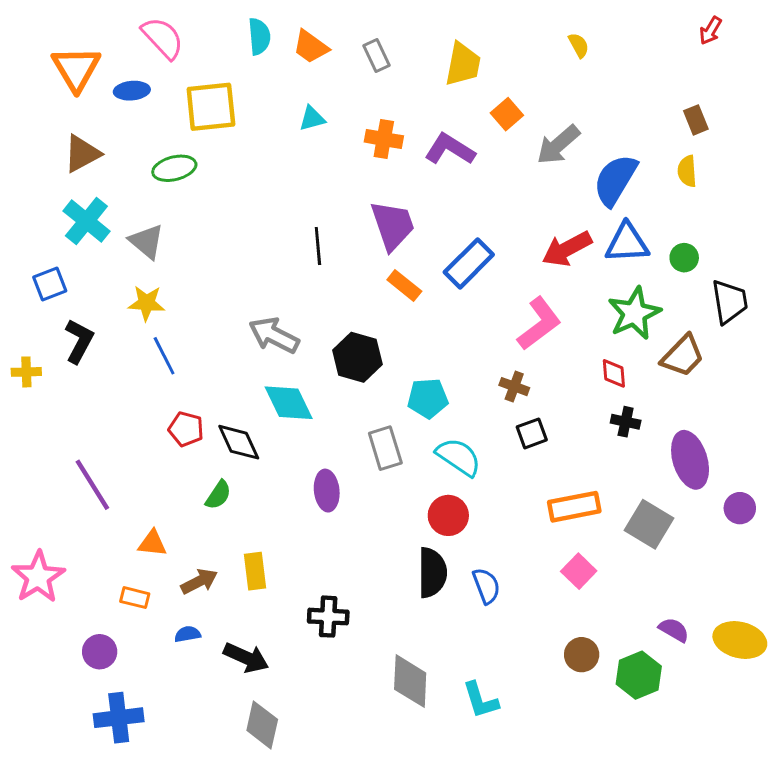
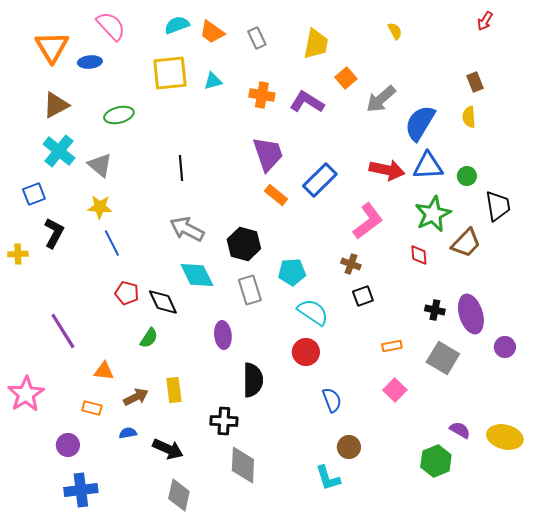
cyan semicircle: (259, 36) -> (177, 25), turned -105
yellow square: (211, 107) -> (170, 73), moved
black line: (318, 246) -> (181, 168), moved
red arrow: (567, 249) -> (387, 170), turned -140
black cross: (626, 422) -> (435, 310), moved
gray rectangle: (385, 448) -> (250, 290), moved
orange rectangle: (574, 507) -> (392, 346), size x0.6
black semicircle: (432, 573) -> (253, 380), moved
brown circle: (582, 655) -> (349, 447), moved
gray diamond: (410, 681) -> (243, 465), moved

